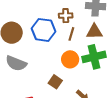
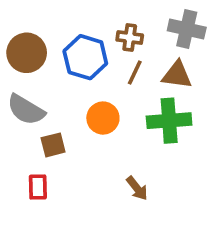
orange circle: (70, 59) -> (103, 118), moved
brown square: (55, 82) -> (53, 145), moved, turned 32

